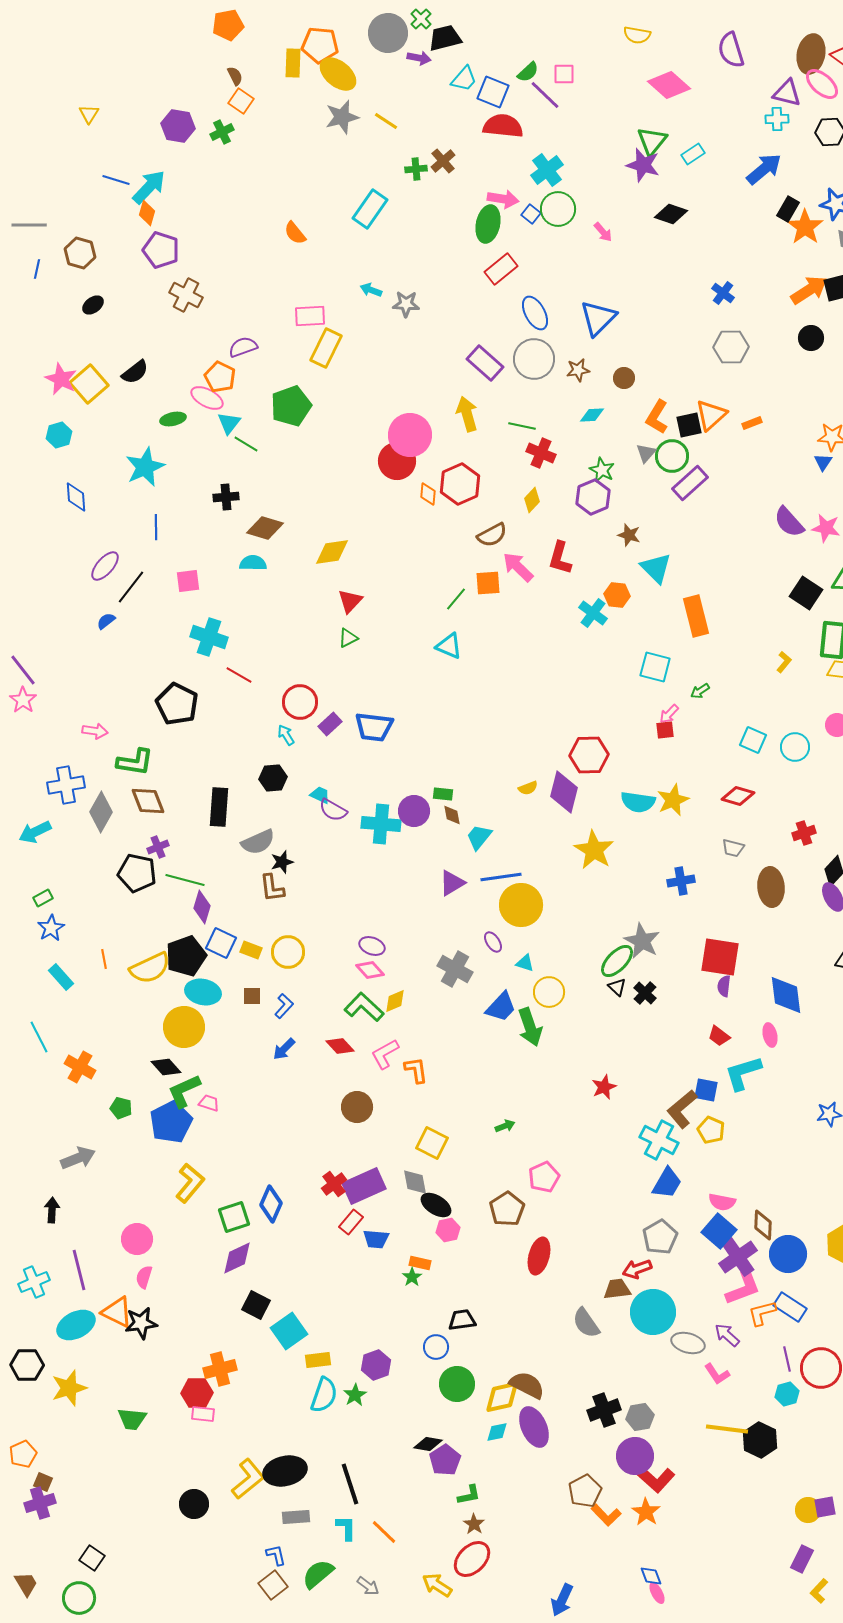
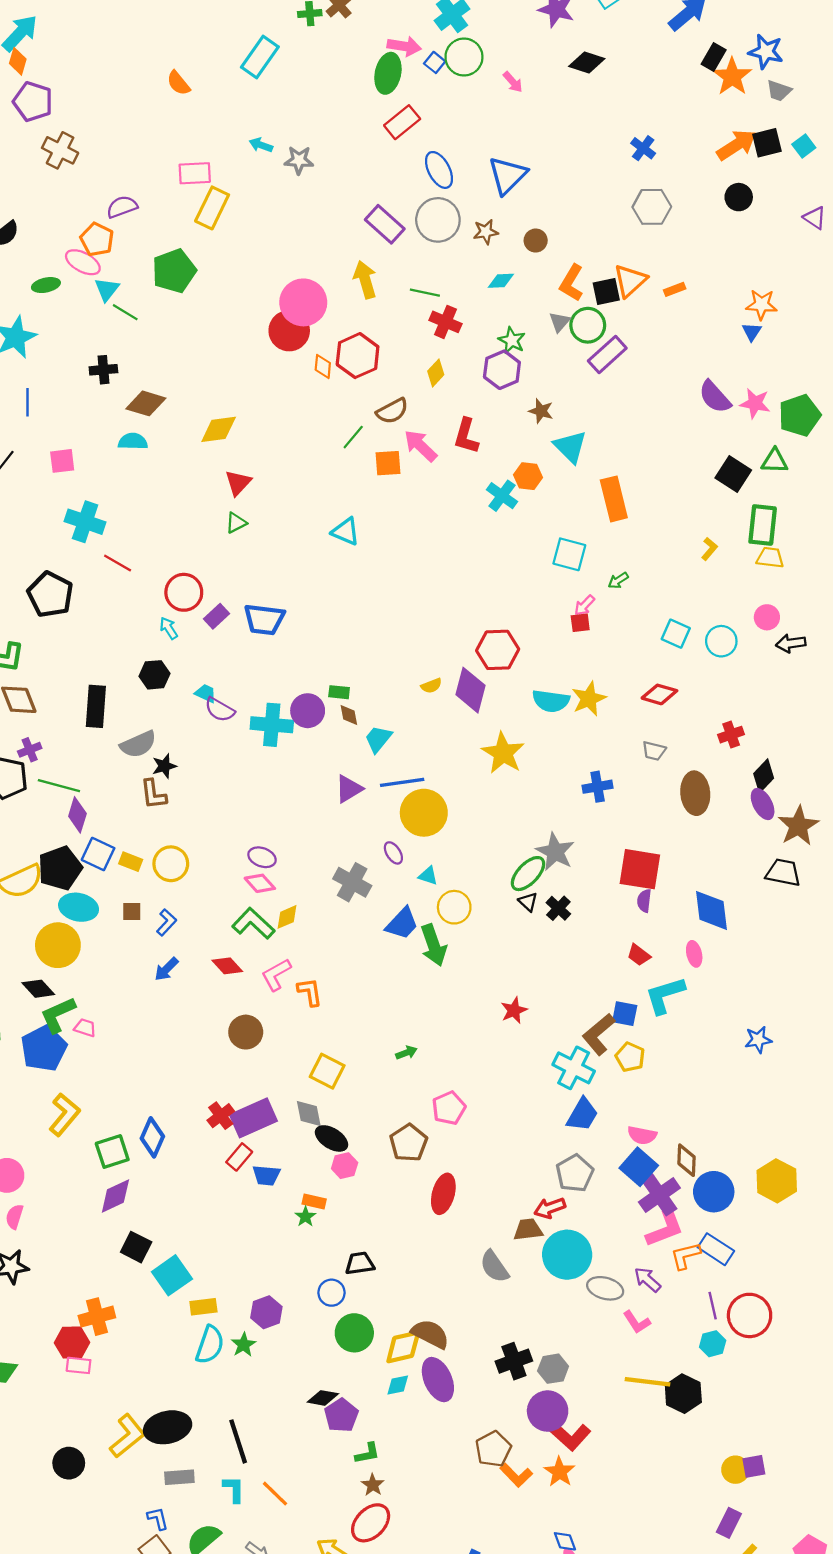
green line: (456, 599) -> (353, 437), moved

